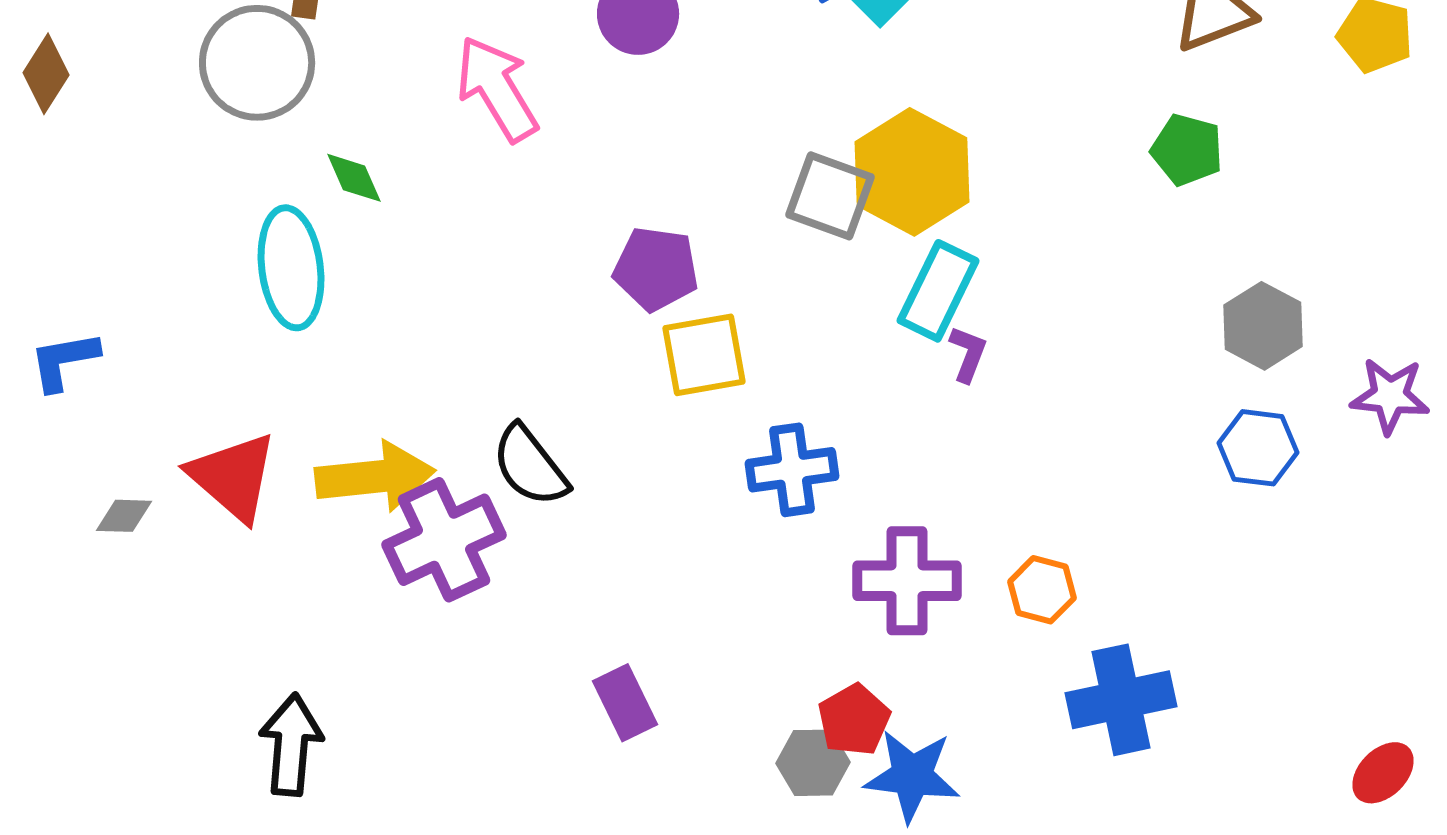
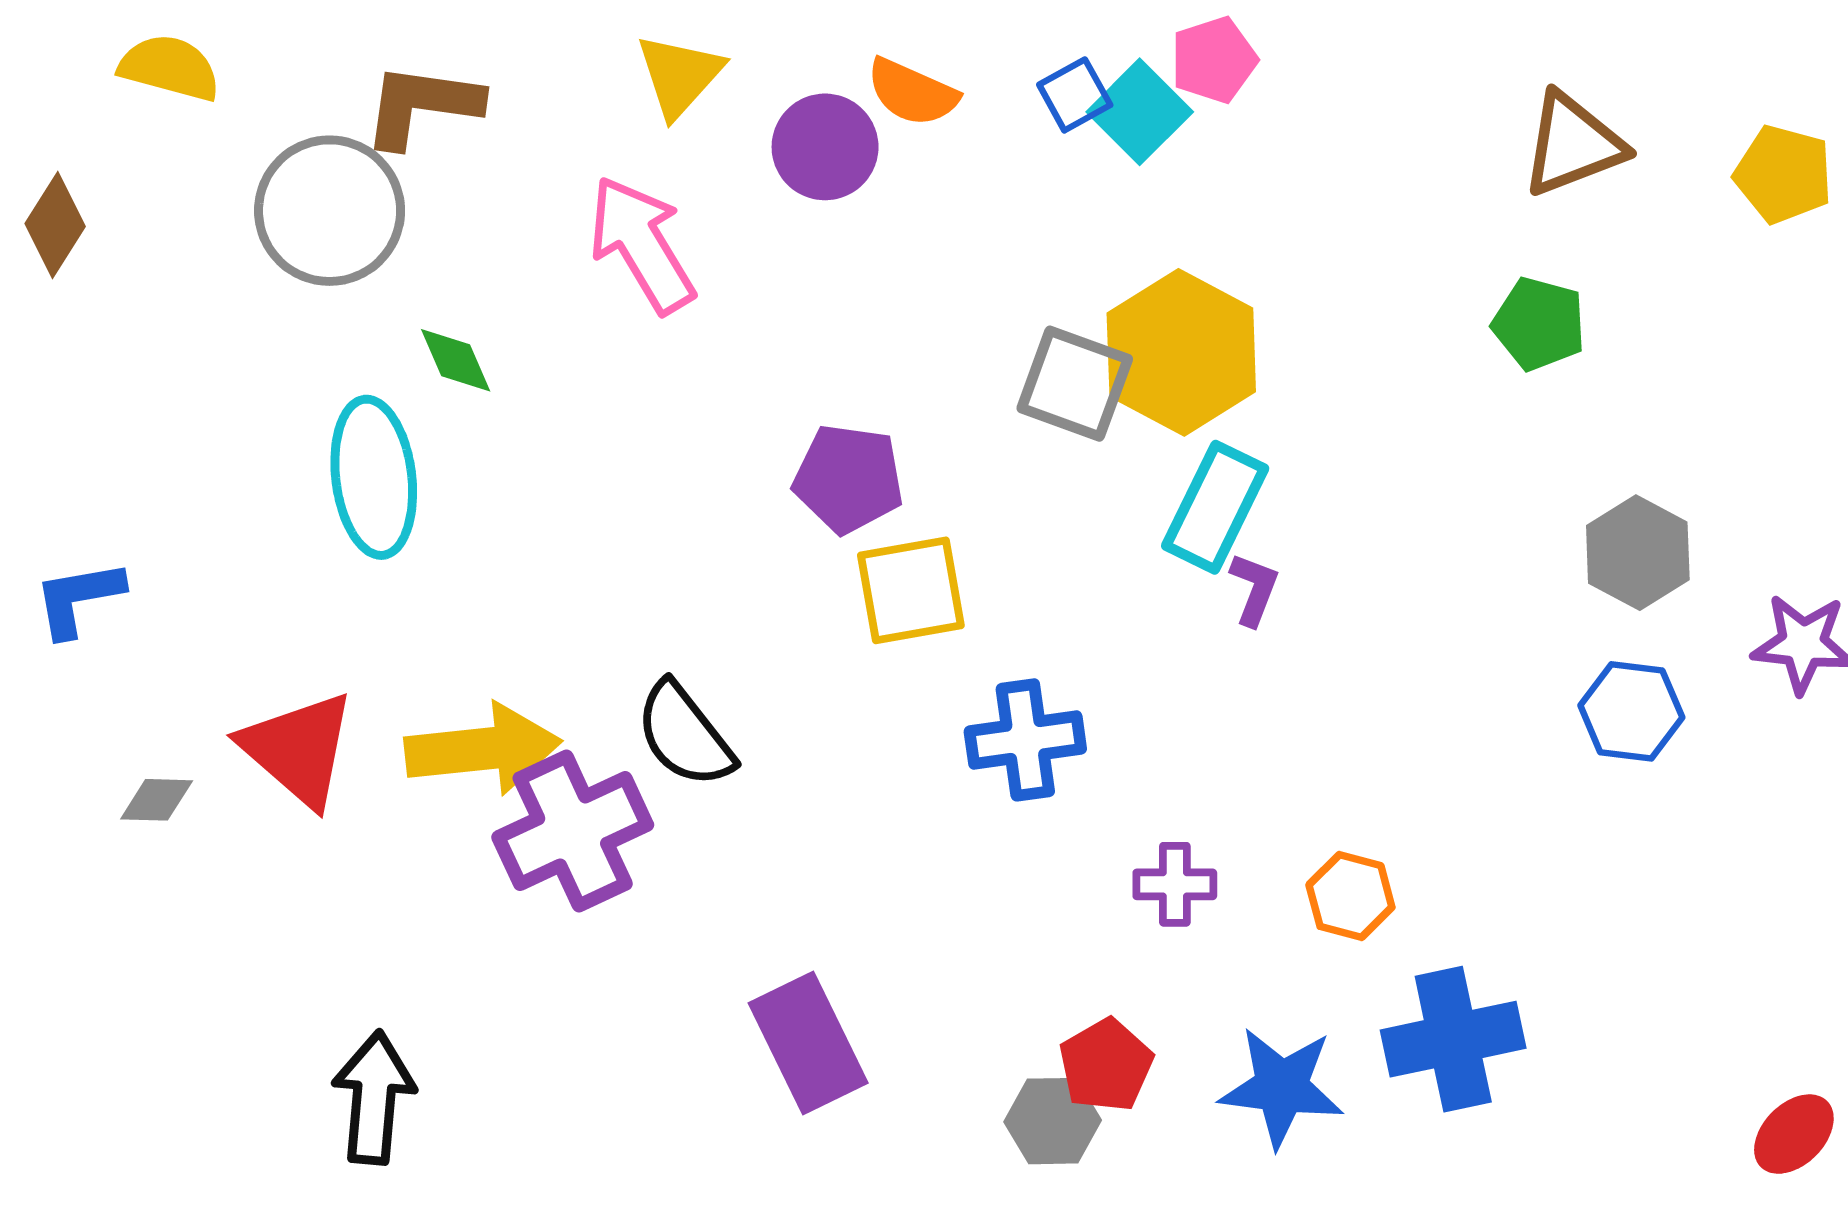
purple cross: (907, 581) -> (1175, 884), size x0.6
purple rectangle: (625, 703) -> (808, 1043), size x1.4
blue star: (912, 776) -> (1281, 1087), moved

